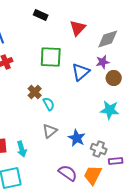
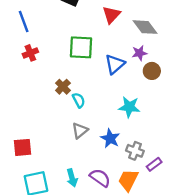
gray diamond: (108, 39) -> (145, 27), turned 70
cyan star: (110, 110) -> (129, 107), moved
cyan arrow: (22, 149) -> (72, 178), moved
purple rectangle: (116, 161) -> (154, 164), turned -32

